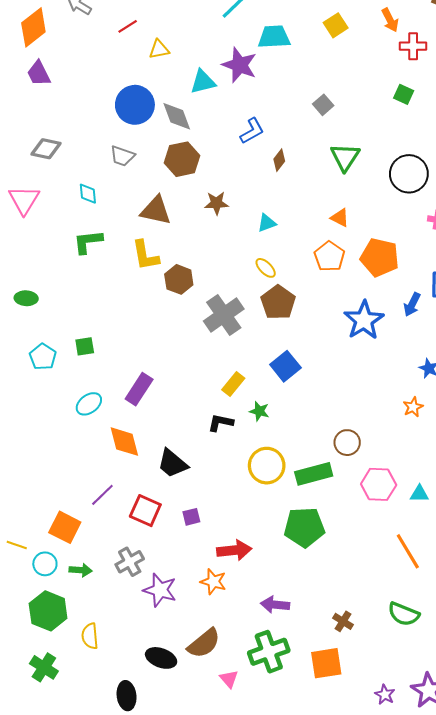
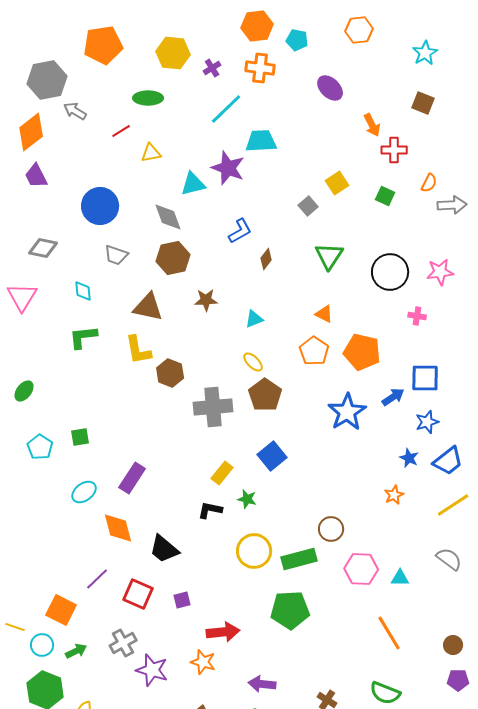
yellow square: (336, 25) -> (337, 183), moved
blue circle: (135, 105) -> (100, 206), moved
green ellipse: (26, 298) -> (24, 391), turned -55
blue arrow: (412, 305) -> (393, 397), turned -150
gray cross: (224, 315) -> (213, 407), turned 30
green arrow: (81, 570) -> (76, 651), turned -30

